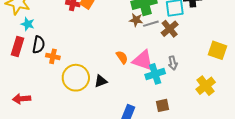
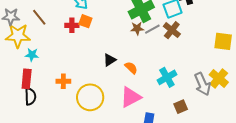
black semicircle: (39, 45) -> (30, 96), moved
pink triangle: (143, 60) -> (131, 97), moved, turned -35
gray arrow: (173, 63) -> (202, 84), moved, size x1.6
black triangle: (101, 81) -> (110, 60), moved

